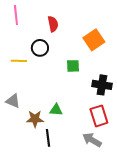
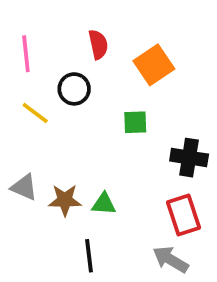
pink line: (16, 15) -> (26, 54), moved
orange square: (94, 40) -> (154, 65), moved
yellow line: (19, 61) -> (35, 113), turned 35
brown star: (35, 119) -> (65, 200), moved

